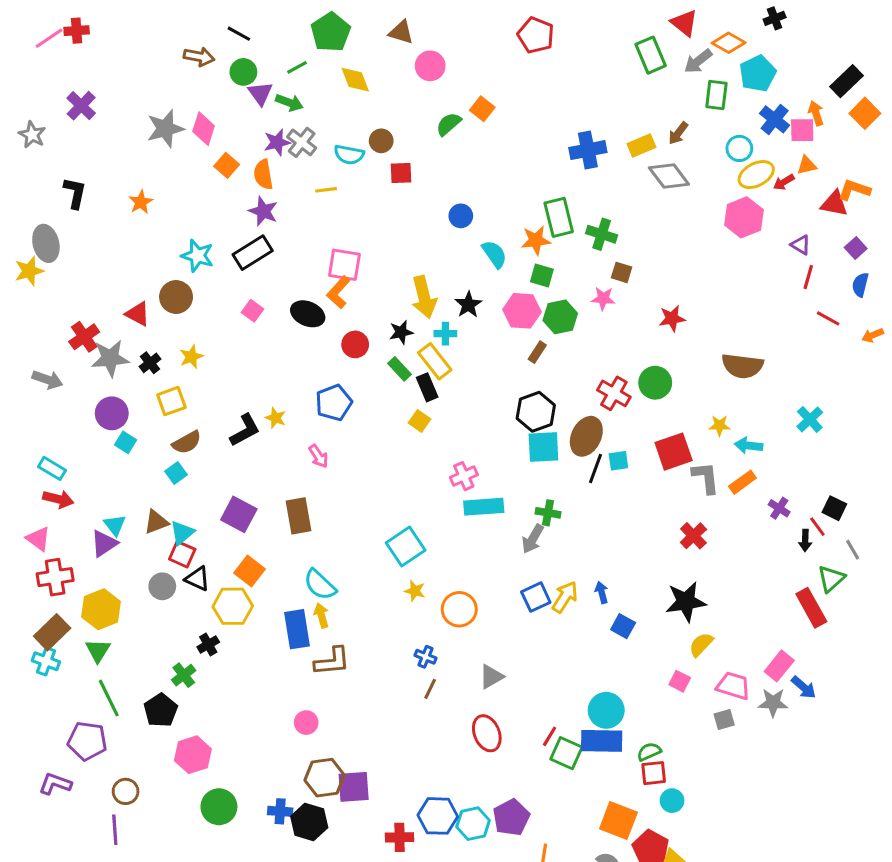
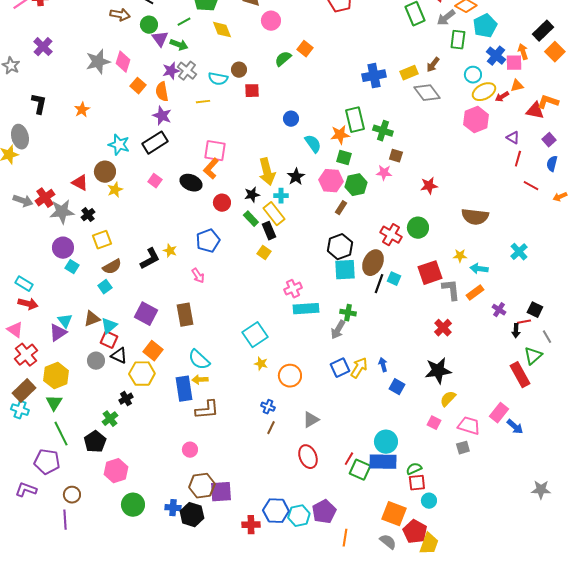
yellow star: (191, 357) -> (115, 190), moved
gray arrow: (47, 380) -> (23, 201), moved
cyan square: (618, 461) -> (394, 279), turned 32
red line: (817, 527) -> (524, 322), turned -64
red cross: (55, 577) -> (26, 355), turned -30
yellow arrow: (321, 615) -> (200, 380), turned -77
gray star: (773, 703) -> (541, 490), moved

